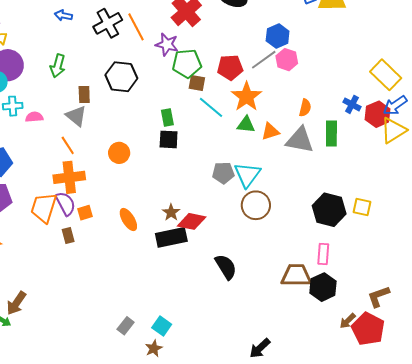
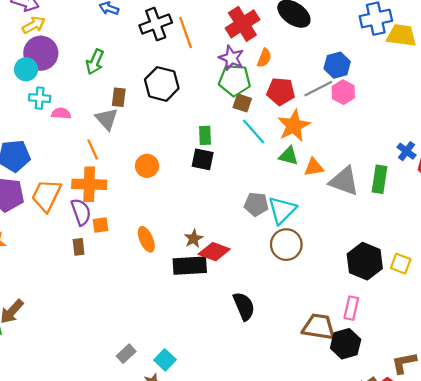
purple star: (167, 44) -> (231, 58), moved
orange semicircle: (305, 108) -> (264, 58), moved
orange trapezoid: (44, 208) -> (46, 195), moved

